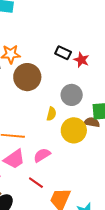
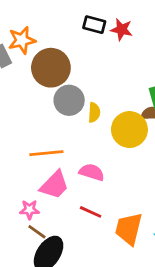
gray circle: (72, 95) -> (69, 100), moved
pink semicircle: (42, 155) -> (92, 172), turned 60

